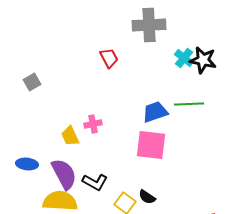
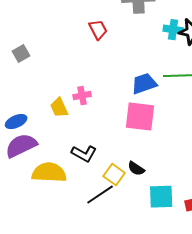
cyan cross: (184, 58) -> (173, 30), turned -30
blue ellipse: (27, 164) -> (16, 122), moved, turned -30
purple semicircle: (64, 174) -> (21, 146), moved, turned -88

